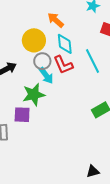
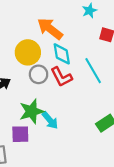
orange arrow: (56, 20) -> (50, 29), size x1.4
cyan arrow: (46, 75) -> (50, 120), moved

